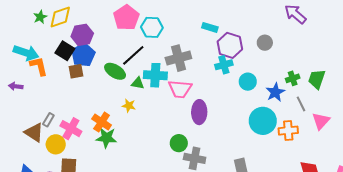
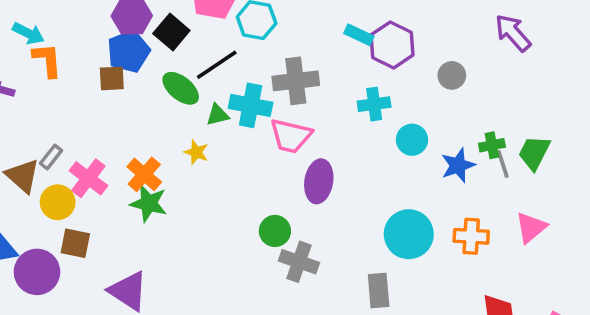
purple hexagon: (230, 45) -> (392, 45), moved
black square: (65, 51) -> (171, 32), moved
cyan arrow: (26, 53) -> (28, 33), size x0.7
green triangle: (138, 83) -> (218, 115), turned -32
gray line: (301, 104) -> (503, 164), moved
cyan circle: (263, 121) -> (409, 234), moved

